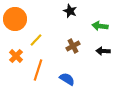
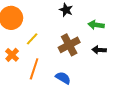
brown cross: (73, 46) -> (69, 45), size x1.5

